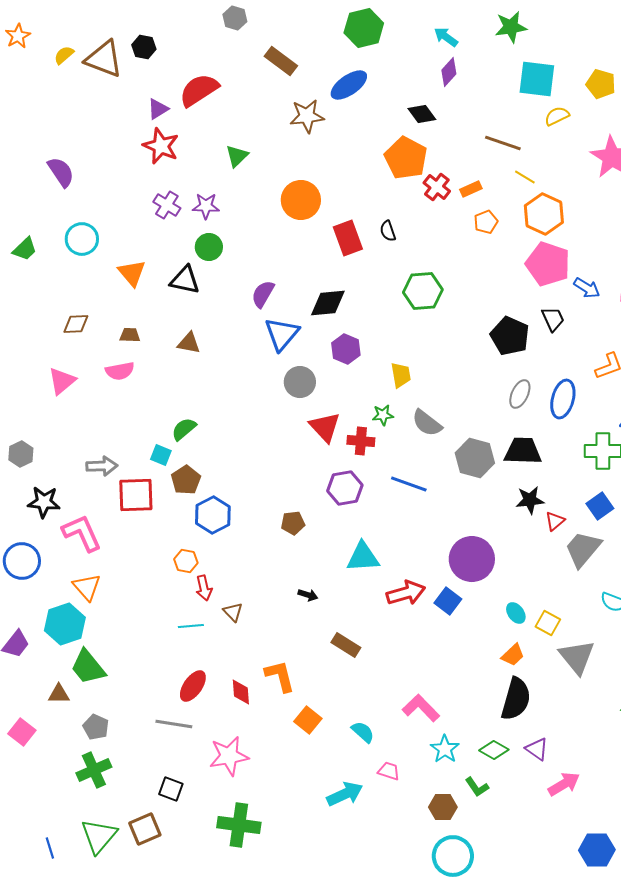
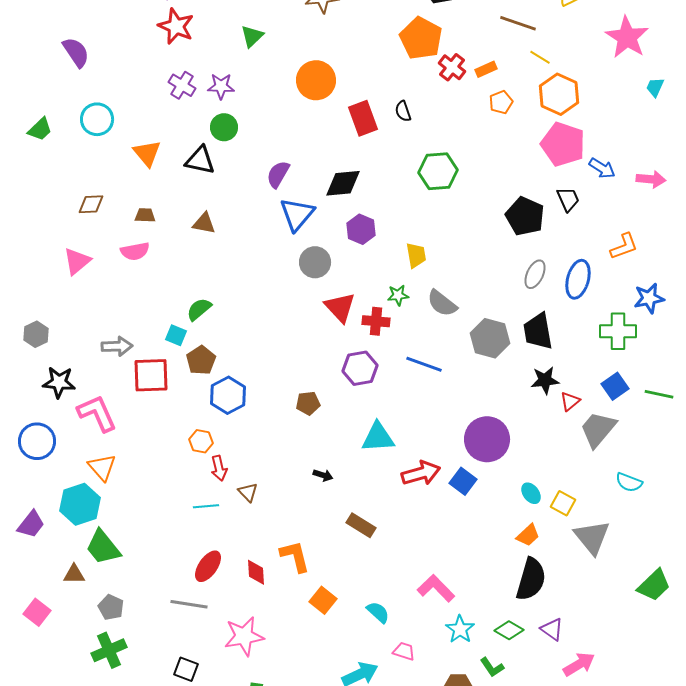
black trapezoid: (523, 451) -> (538, 331), turned -102

